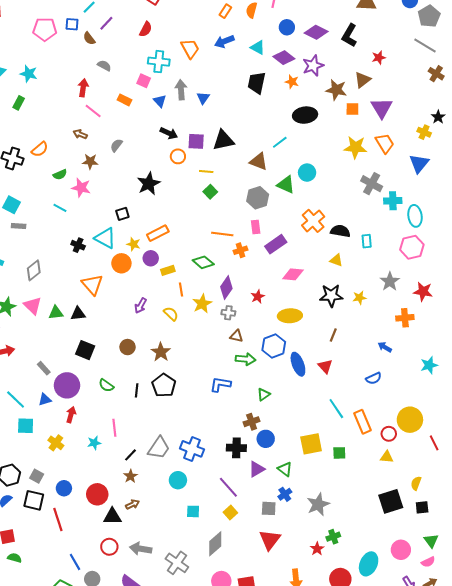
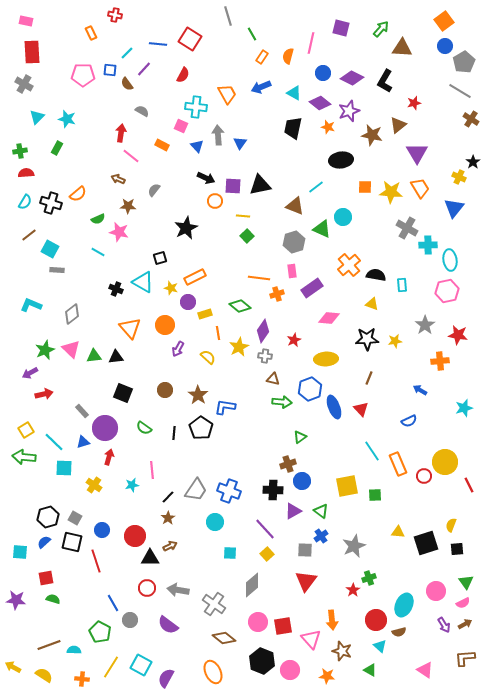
orange square: (352, 109) -> (365, 187), moved
orange circle: (121, 263) -> (165, 325), moved
blue L-shape: (220, 384) -> (225, 407), moved
yellow triangle: (387, 457) -> (398, 532), moved

